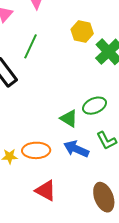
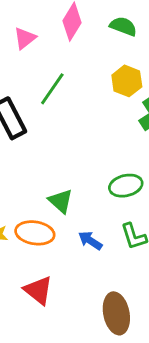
green triangle: (69, 119) -> (61, 201), moved
blue arrow: (76, 149) -> (90, 241), size x0.7

